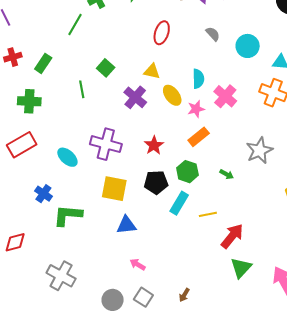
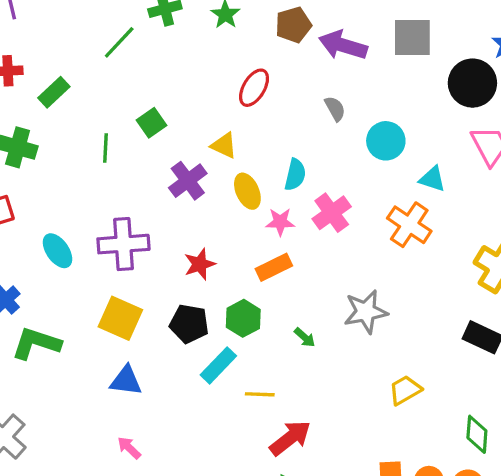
purple cross: (106, 144) -> (123, 244), turned -32

